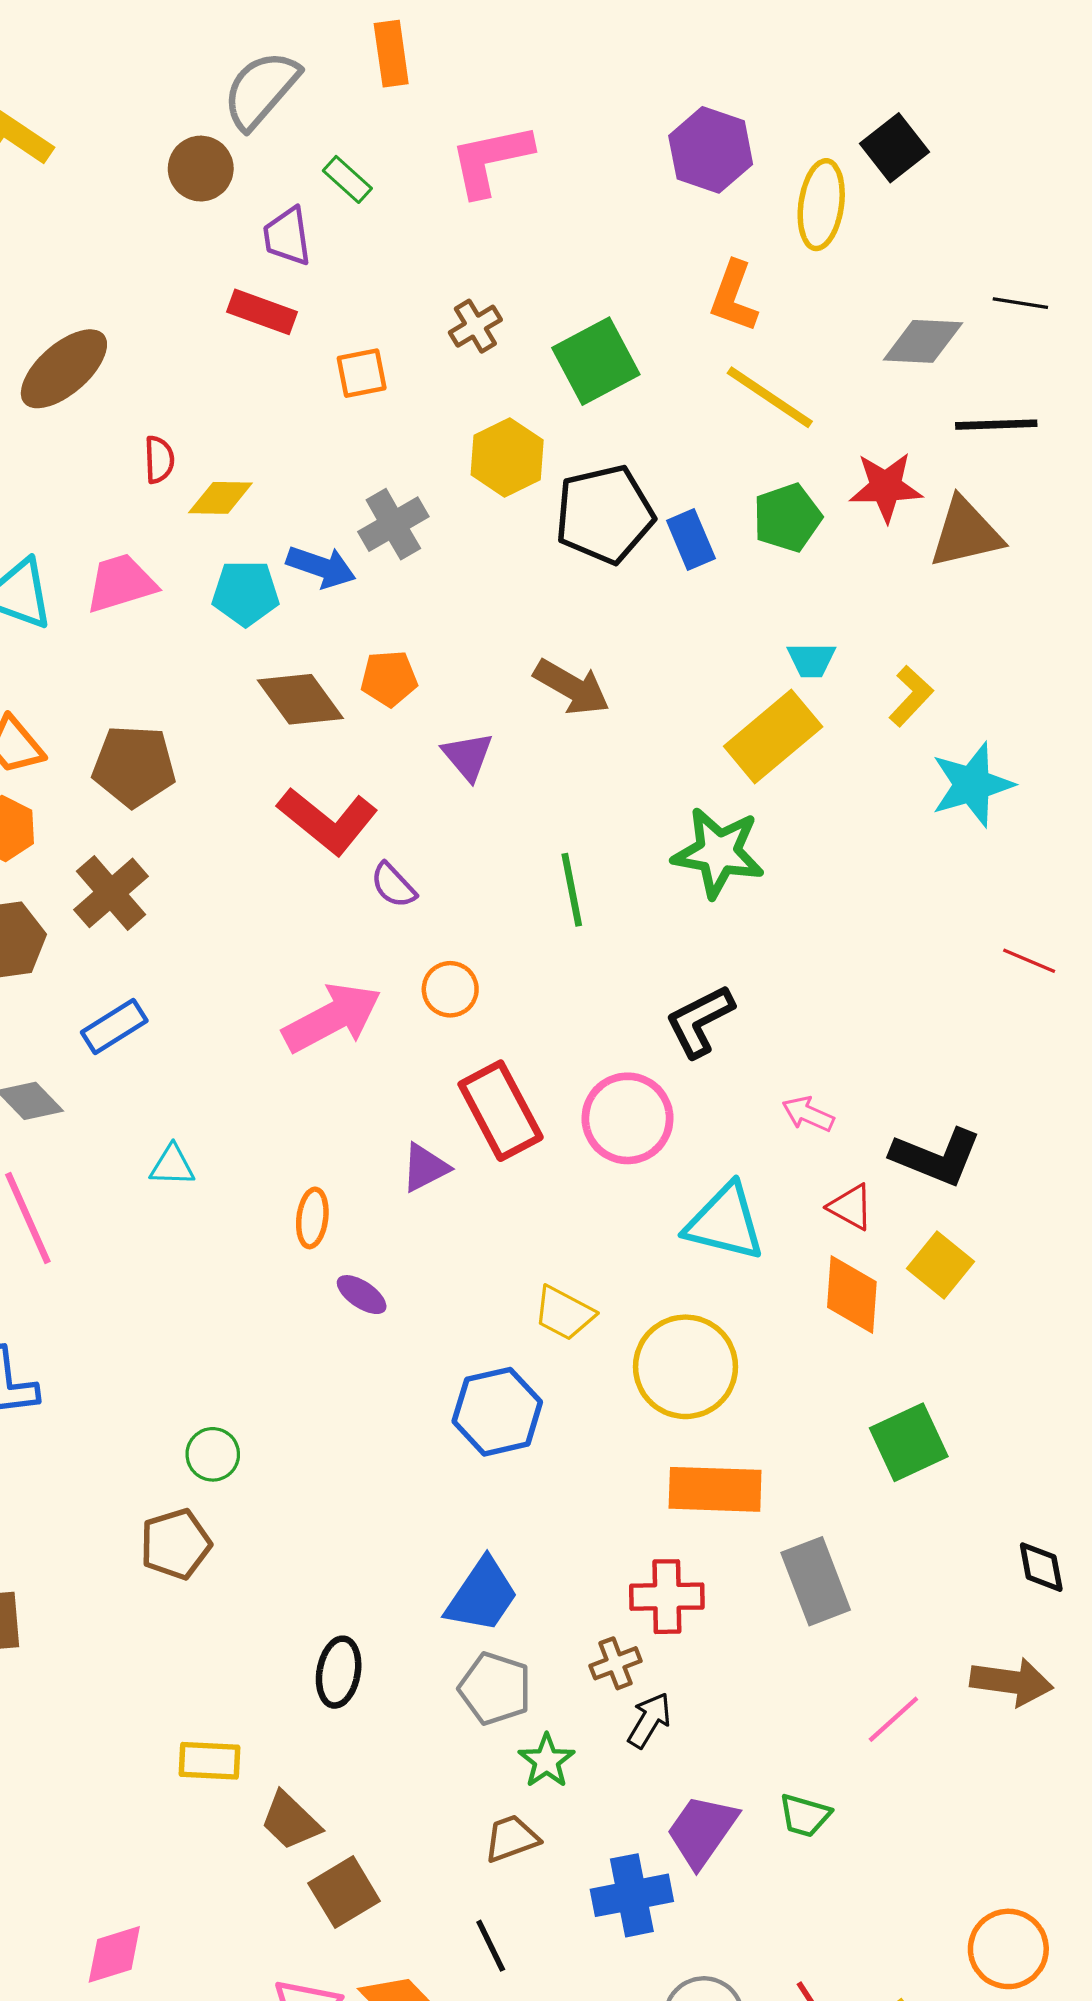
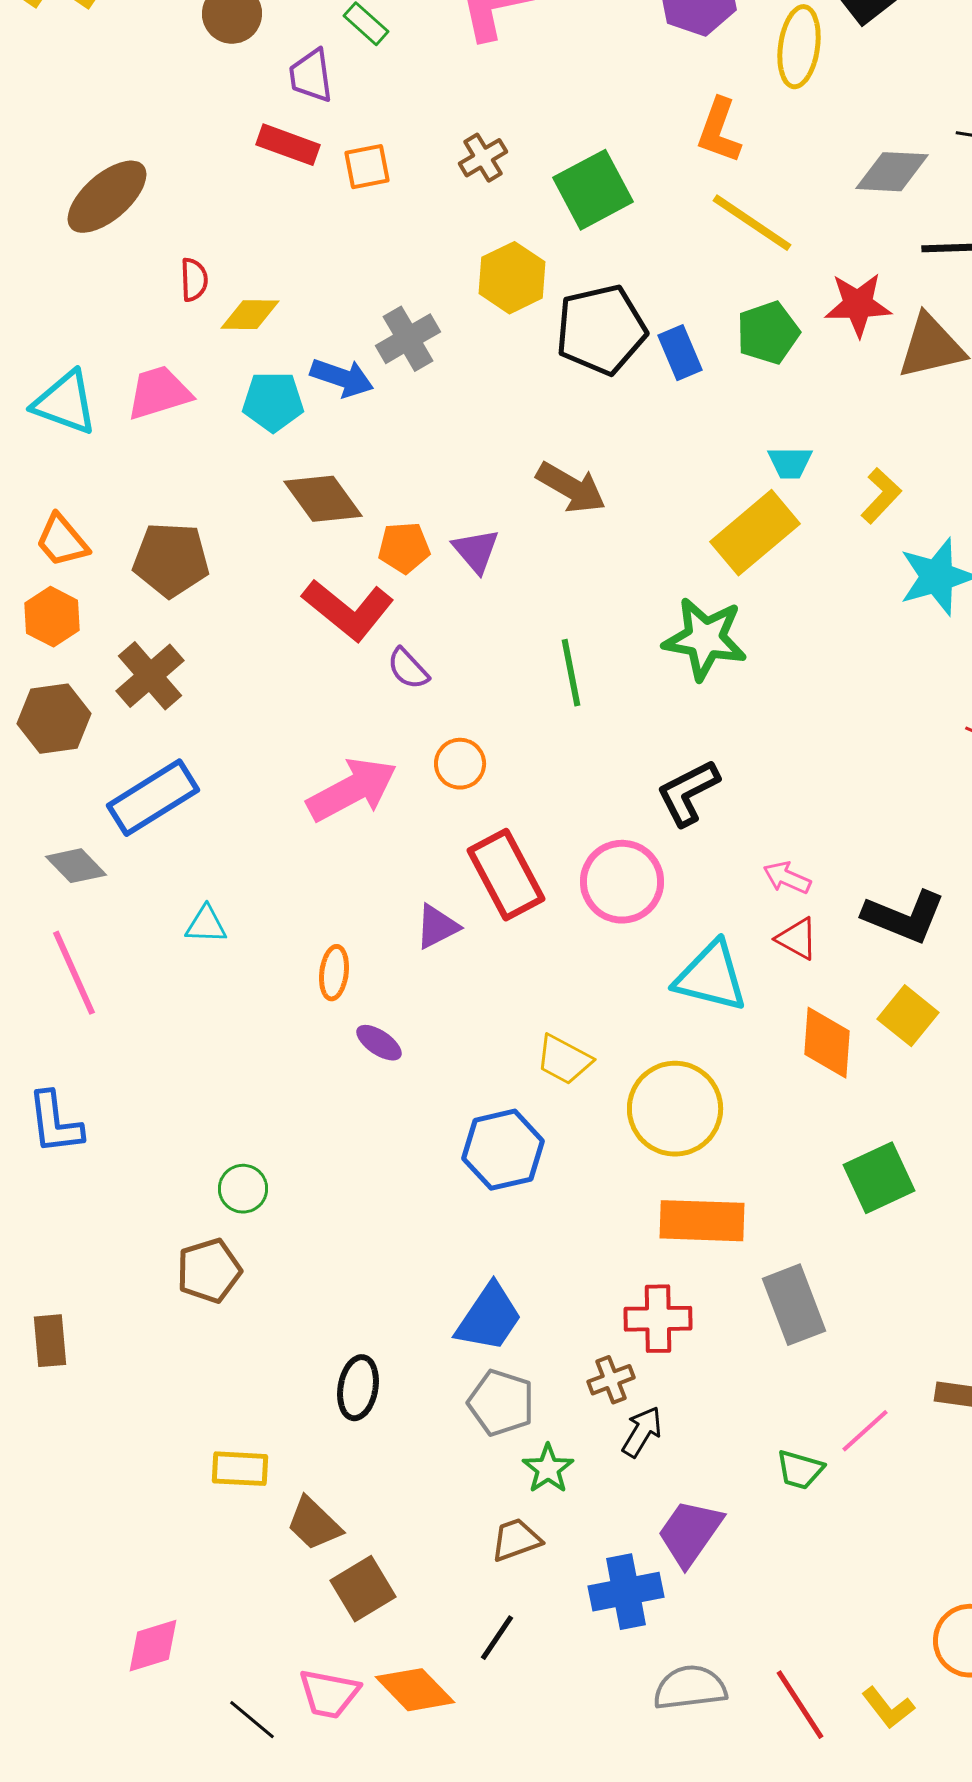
orange square: (362, 373) -> (367, 167), moved
orange pentagon: (389, 678) -> (404, 548), moved
blue rectangle: (114, 1026) -> (153, 798), size x1.5
red triangle: (851, 1207) -> (797, 939), moved
green trapezoid: (805, 1815) -> (800, 1470), moved
black line: (491, 1946) -> (497, 1638), turned 60

